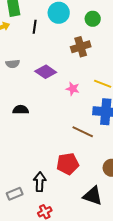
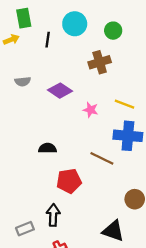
black semicircle: (21, 110) -> (48, 148), moved
red pentagon: (68, 164) -> (69, 181), moved

